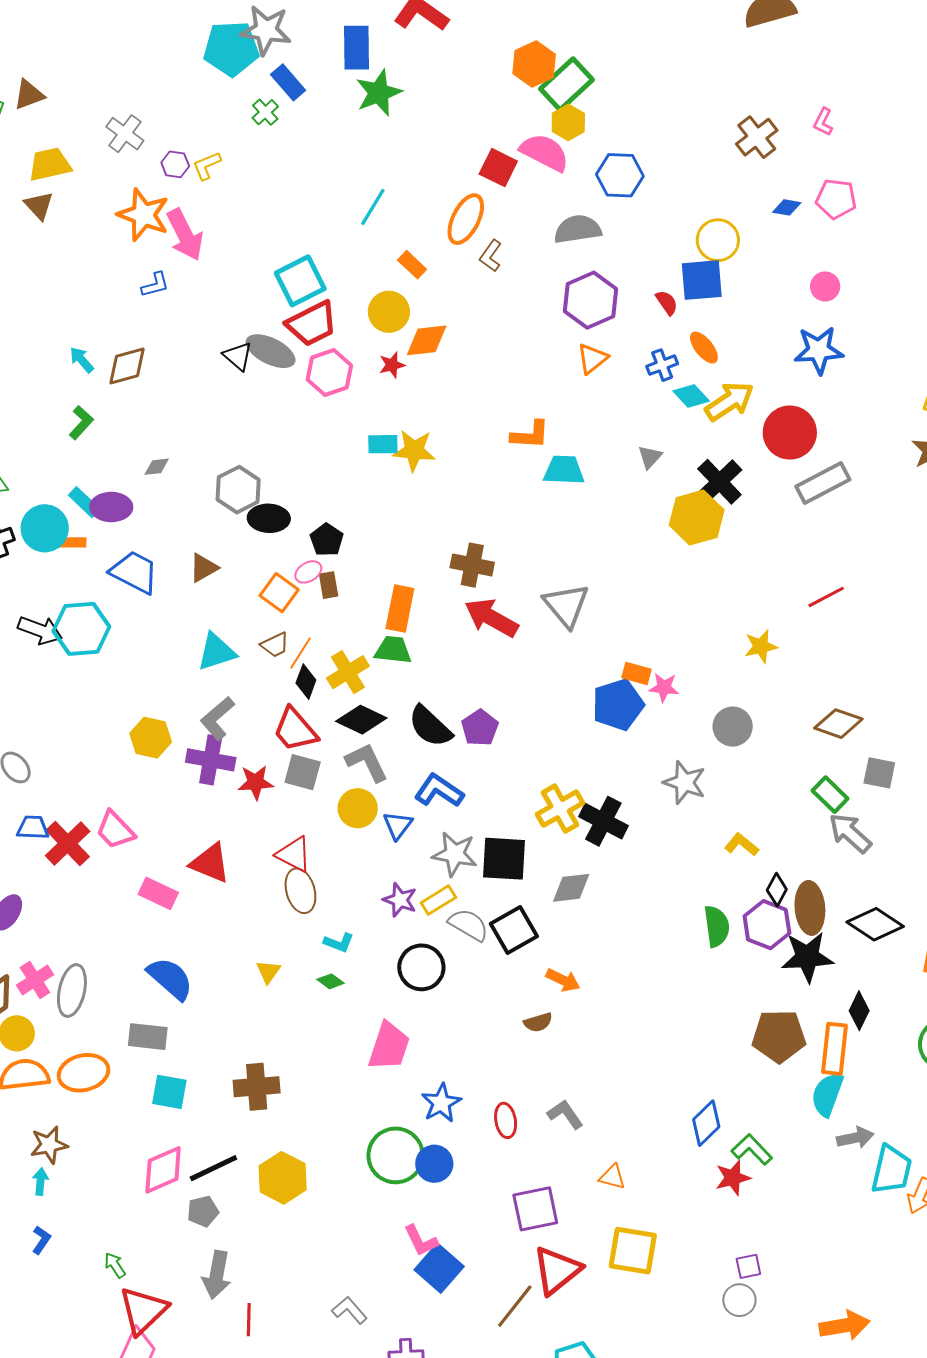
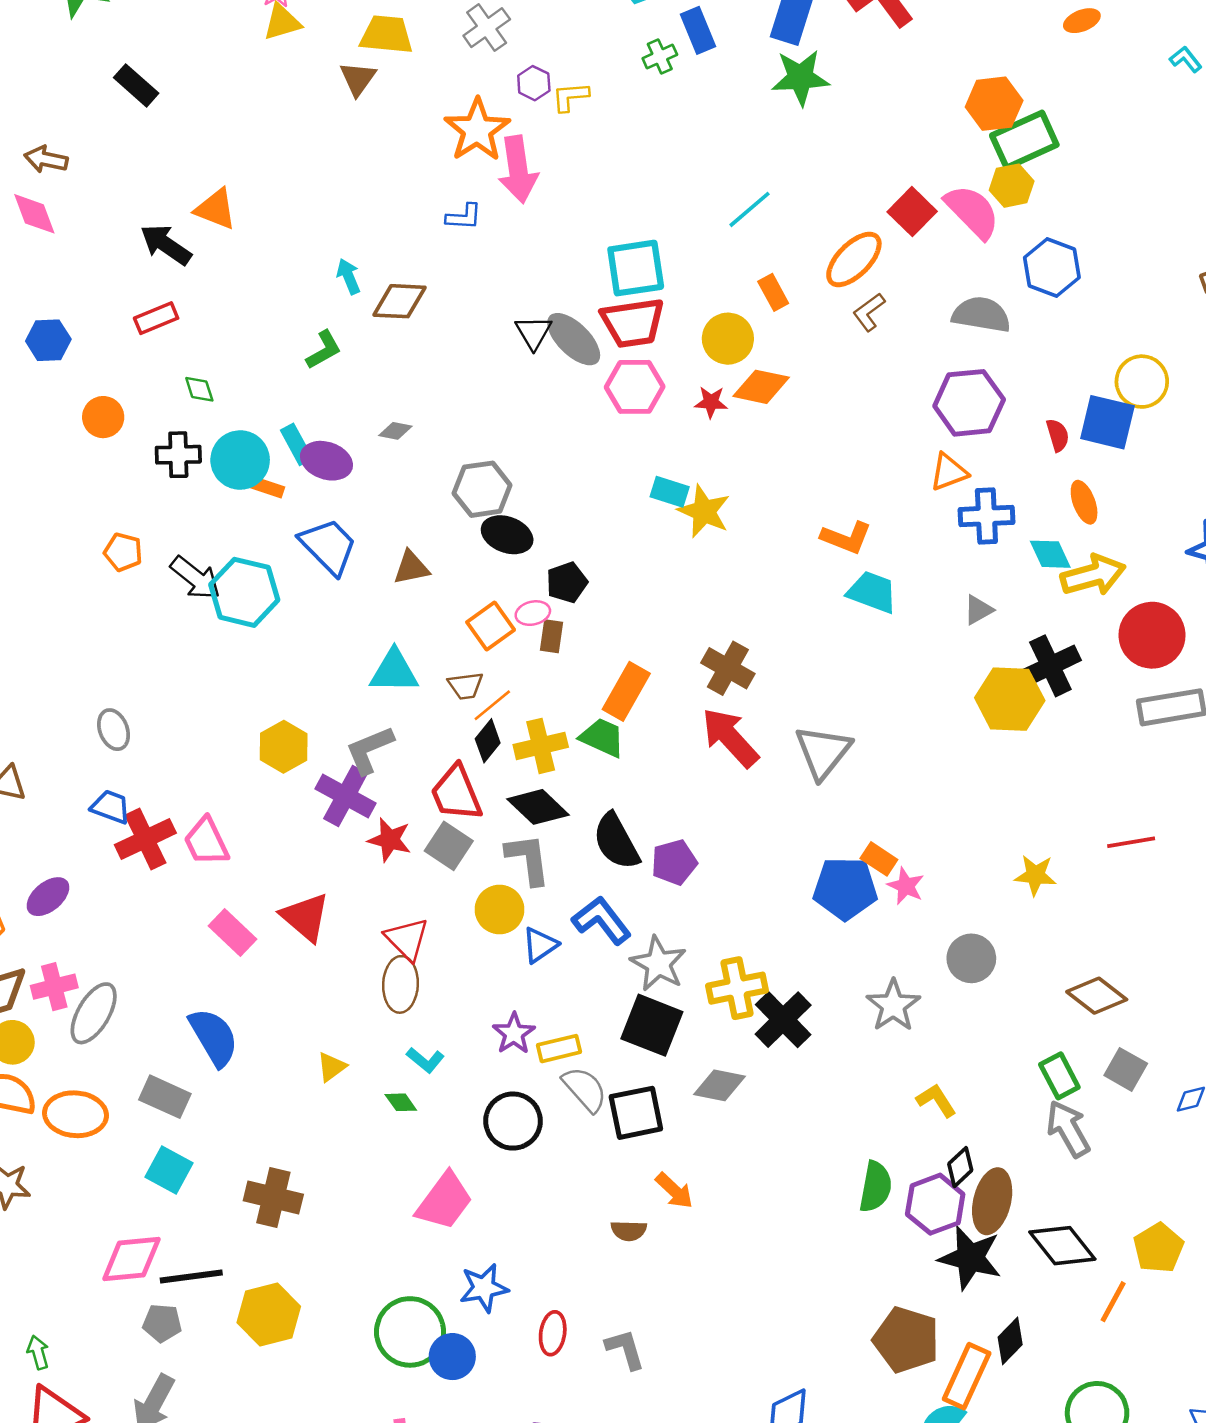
blue cross: (662, 365) -> (986, 516), moved, size x1.4
gray star: (455, 854) -> (658, 964), moved

